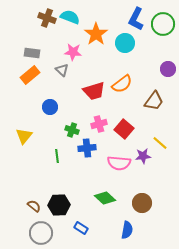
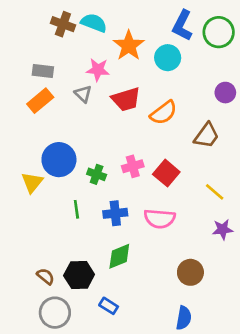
red trapezoid: (94, 91) -> (126, 99), moved
blue circle: (50, 107) -> (59, 160), moved, size x1.6
blue cross: (87, 148) -> (115, 213), moved
purple star: (143, 156) -> (223, 229), moved
green diamond: (105, 198) -> (119, 256), moved, turned -65
blue semicircle: (127, 230) -> (184, 318), moved

